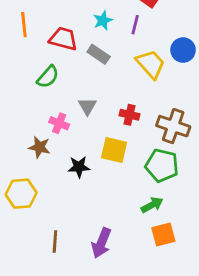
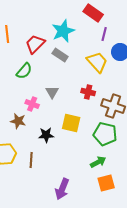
cyan star: (103, 20) -> (63, 31), size x1.6
purple line: (135, 25) -> (104, 34), moved
red trapezoid: (63, 39) -> (35, 44), turned -60
red cross: (130, 115) -> (88, 92), moved
brown line: (55, 242) -> (31, 160), moved

